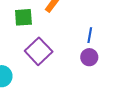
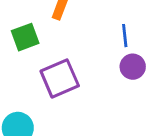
purple square: (39, 51) -> (60, 78), turned 36

